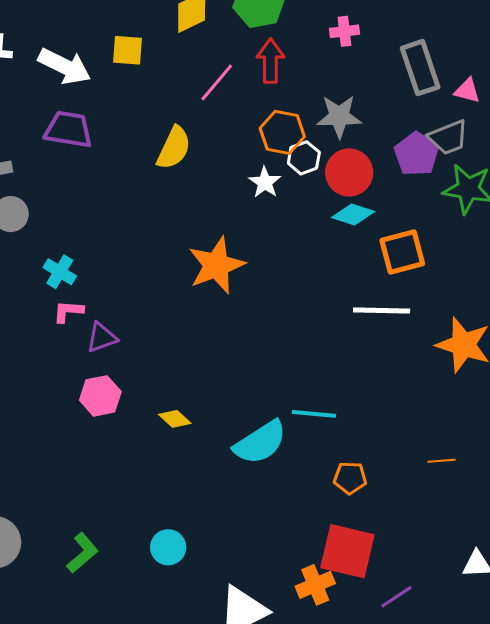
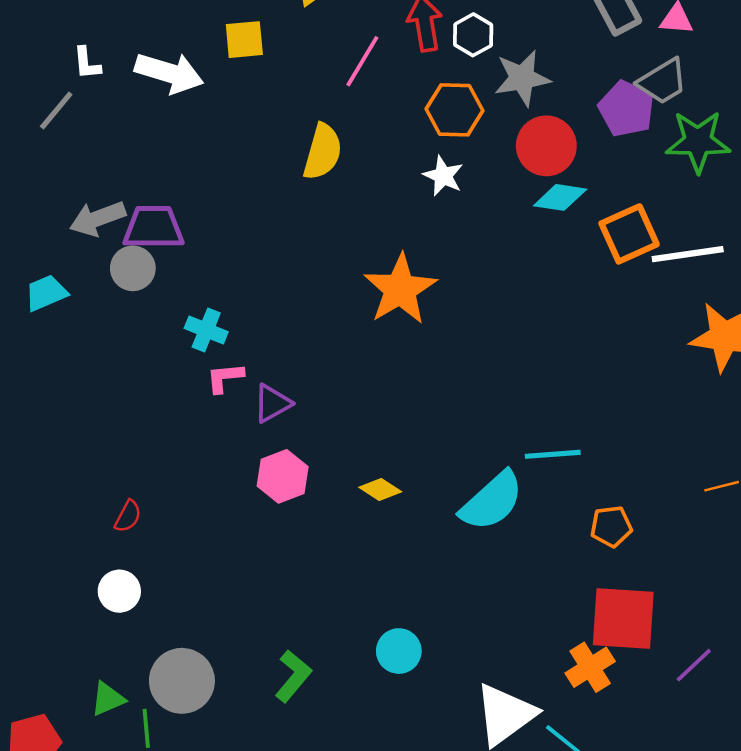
purple trapezoid: (68, 129) -> (153, 227), moved
white hexagon: (304, 158) -> (473, 35), moved
white line: (382, 311) -> (688, 254), moved

